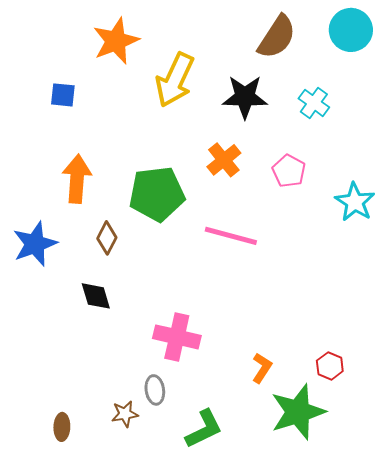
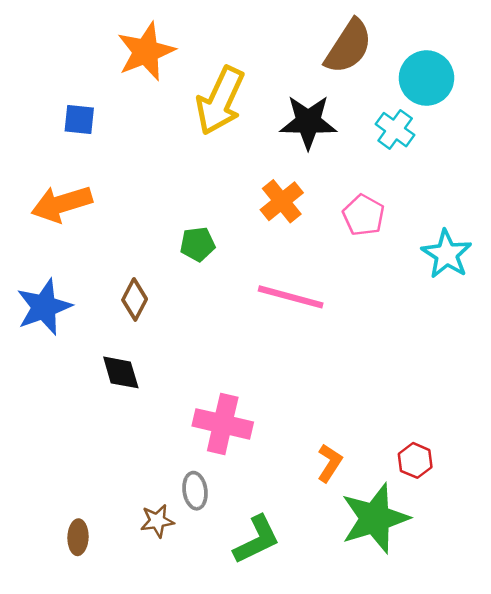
cyan circle: (351, 30) -> (426, 78), moved
orange arrow: (77, 179) -> (62, 204), moved, turned -111
green pentagon: (157, 194) -> (198, 244), size x0.5

